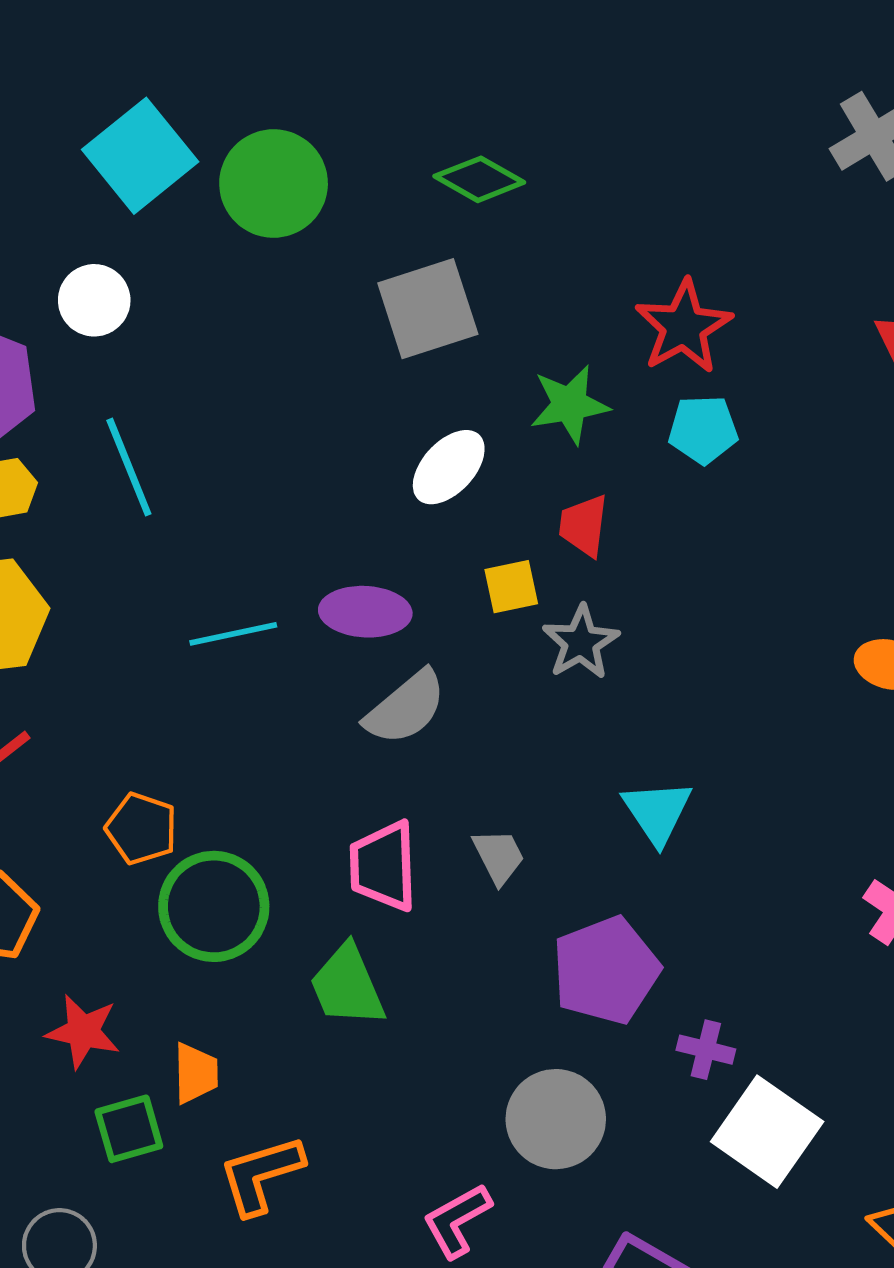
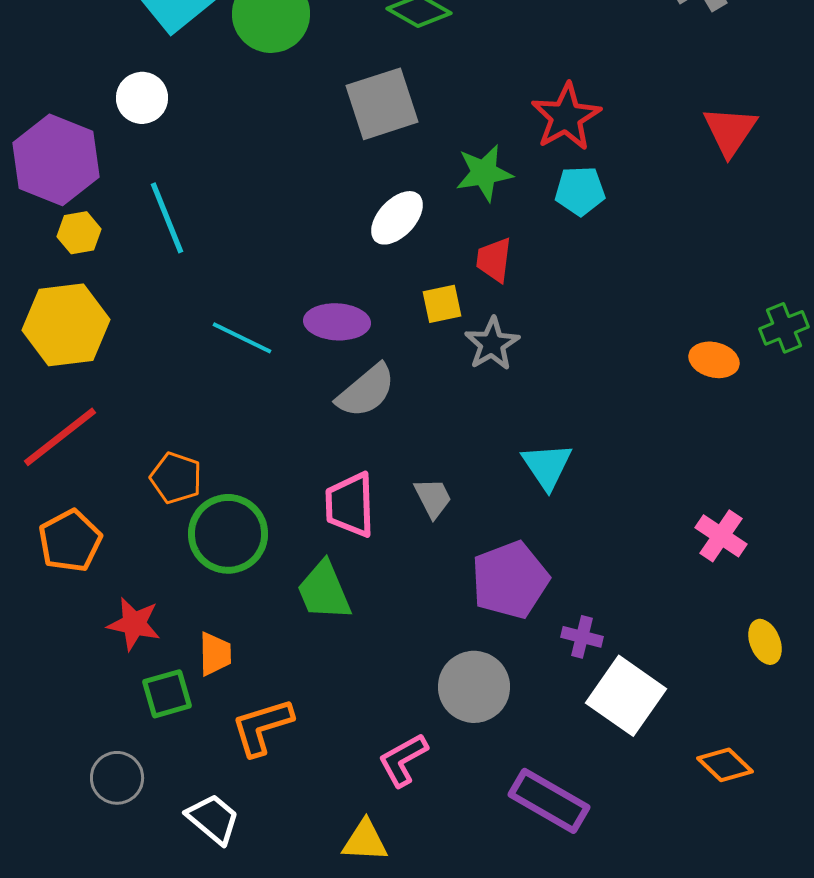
cyan line: (233, 634) -> (242, 338), turned 38

